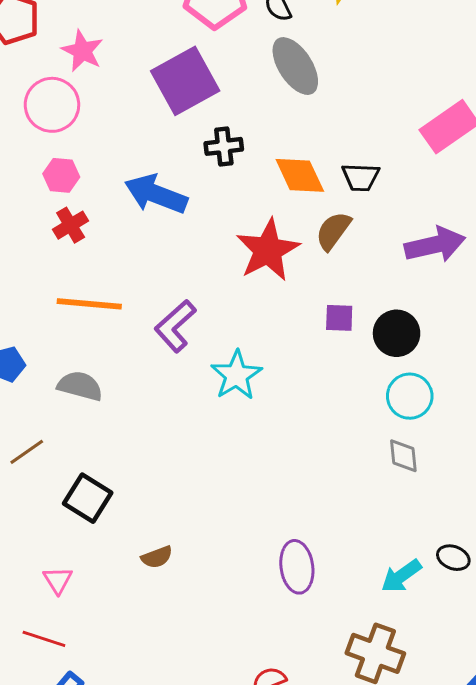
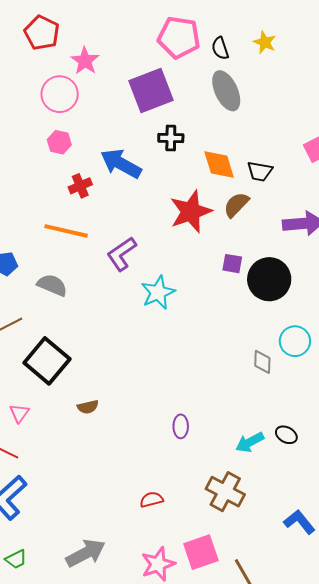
red cross: (71, 225) -> (80, 186), moved
black circle: (397, 333) -> (269, 279), size x1.4
cyan circle: (410, 396) -> (295, 341), moved
black square: (88, 498) -> (47, 361), size x1.4
purple ellipse: (297, 567) -> (181, 426), size x0.7

